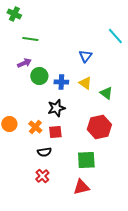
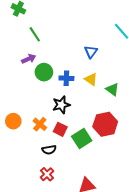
green line: (30, 39) -> (35, 34), turned 49
red square: (55, 132) -> (60, 129), turned 32
green square: (86, 160) -> (82, 139), moved, turned -30

